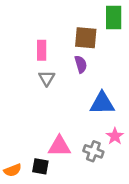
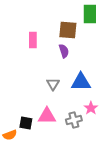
gray triangle: (47, 78) -> (53, 84), moved
gray cross: (93, 151) -> (74, 120), turned -35
black square: (40, 166) -> (26, 123), moved

